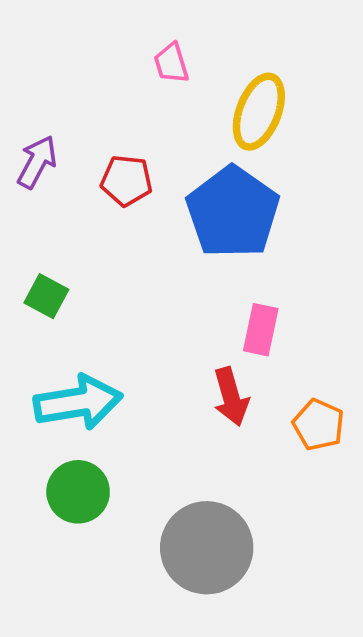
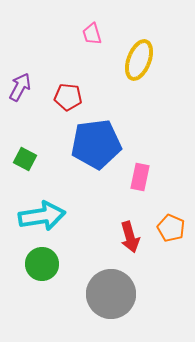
blue pentagon: (233, 212) -> (96, 144), moved, turned 30
red arrow: (231, 397) -> (130, 237), moved

